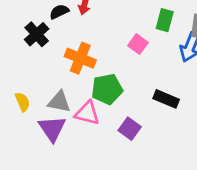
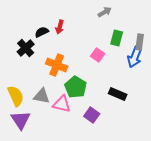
green pentagon: (107, 89) -> (76, 87), turned -30
yellow semicircle: (23, 102) -> (16, 96), size x1.5
purple triangle: (52, 129) -> (21, 120), moved

